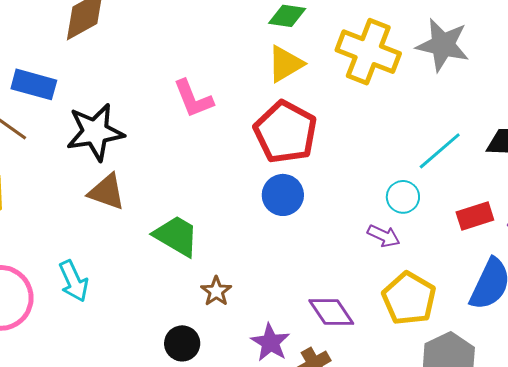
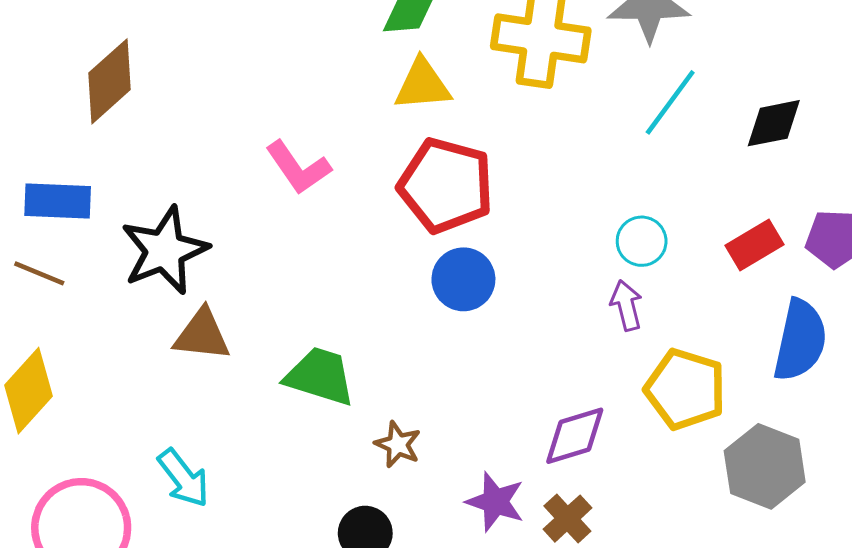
yellow triangle: (285, 64) -> (422, 85), turned 39
cyan line: (440, 151) -> (670, 102), moved
purple arrow: (384, 236) -> (626, 305), turned -116
purple diamond: (331, 312) -> (575, 436), turned -60

